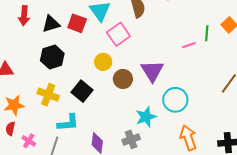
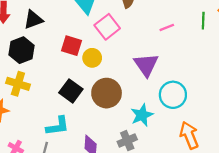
red square: (77, 23) -> (72, 46), moved
pink line: (189, 45) -> (167, 27), moved
black hexagon: (52, 57) -> (22, 50), moved
brown circle: (123, 79) -> (107, 93), moved, size x1.4
yellow cross: (48, 95) -> (18, 84), moved

